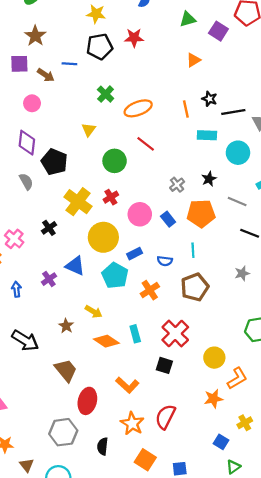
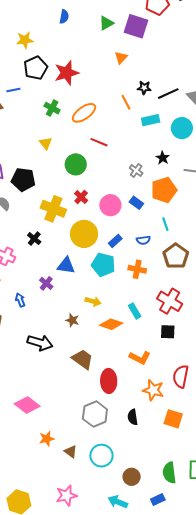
purple square: (218, 31) -> (136, 26), size x1.4
red star: (134, 38) -> (67, 73), moved, size x1.4
orange cross: (150, 290) -> (137, 269), turned -30

